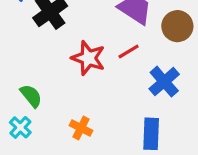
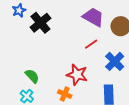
red star: (88, 58) -> (77, 75), moved

